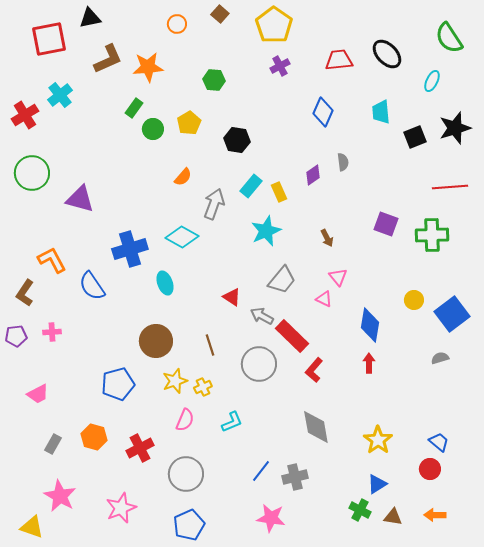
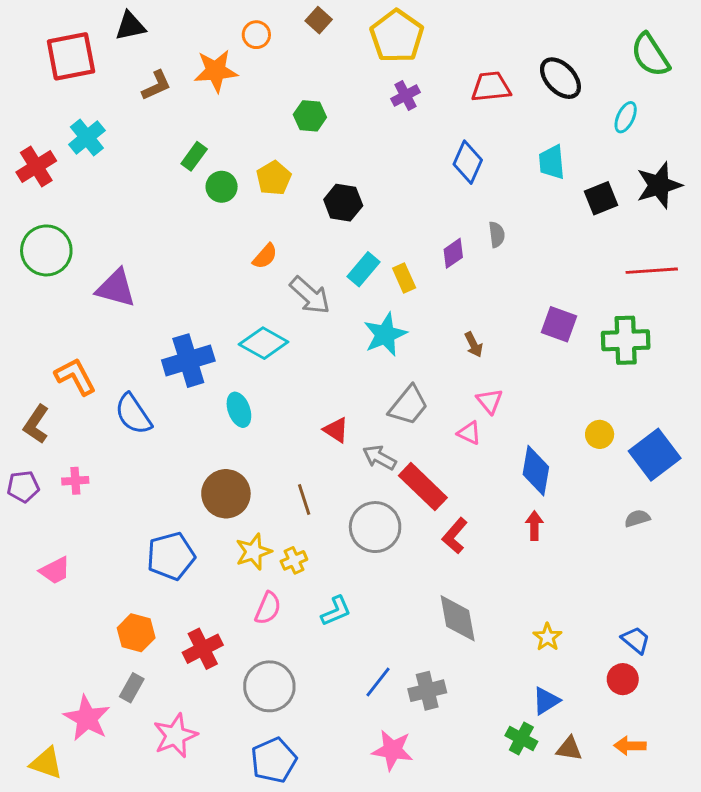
brown L-shape: (108, 59) -> (156, 85), size x0.7
orange star: (148, 67) -> (216, 71), moved
gray arrow: (214, 204) -> (310, 295), turned 112
yellow star: (378, 440) -> (547, 637), size x0.7
gray rectangle: (53, 444) -> (132, 688), moved

